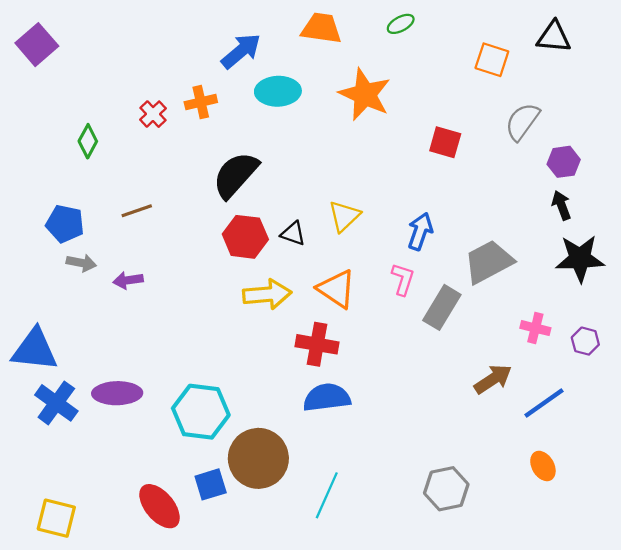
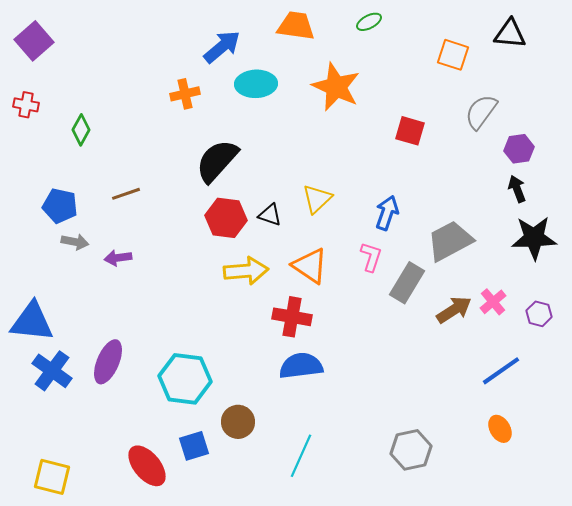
red cross: (153, 114) -> (26, 105), moved, turned -35
pink cross: (535, 328) -> (493, 302), turned 36
brown arrow: (493, 379) -> (454, 310), moved
purple ellipse: (117, 393) -> (108, 362), turned -66
brown circle: (258, 458) -> (238, 422), size x0.6

